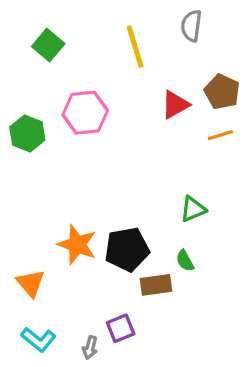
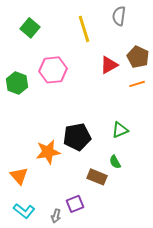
orange star: (77, 245) -> (48, 152), turned -30
black pentagon: (127, 249) -> (77, 137), moved
brown rectangle: (156, 285) -> (97, 177), turned 30

